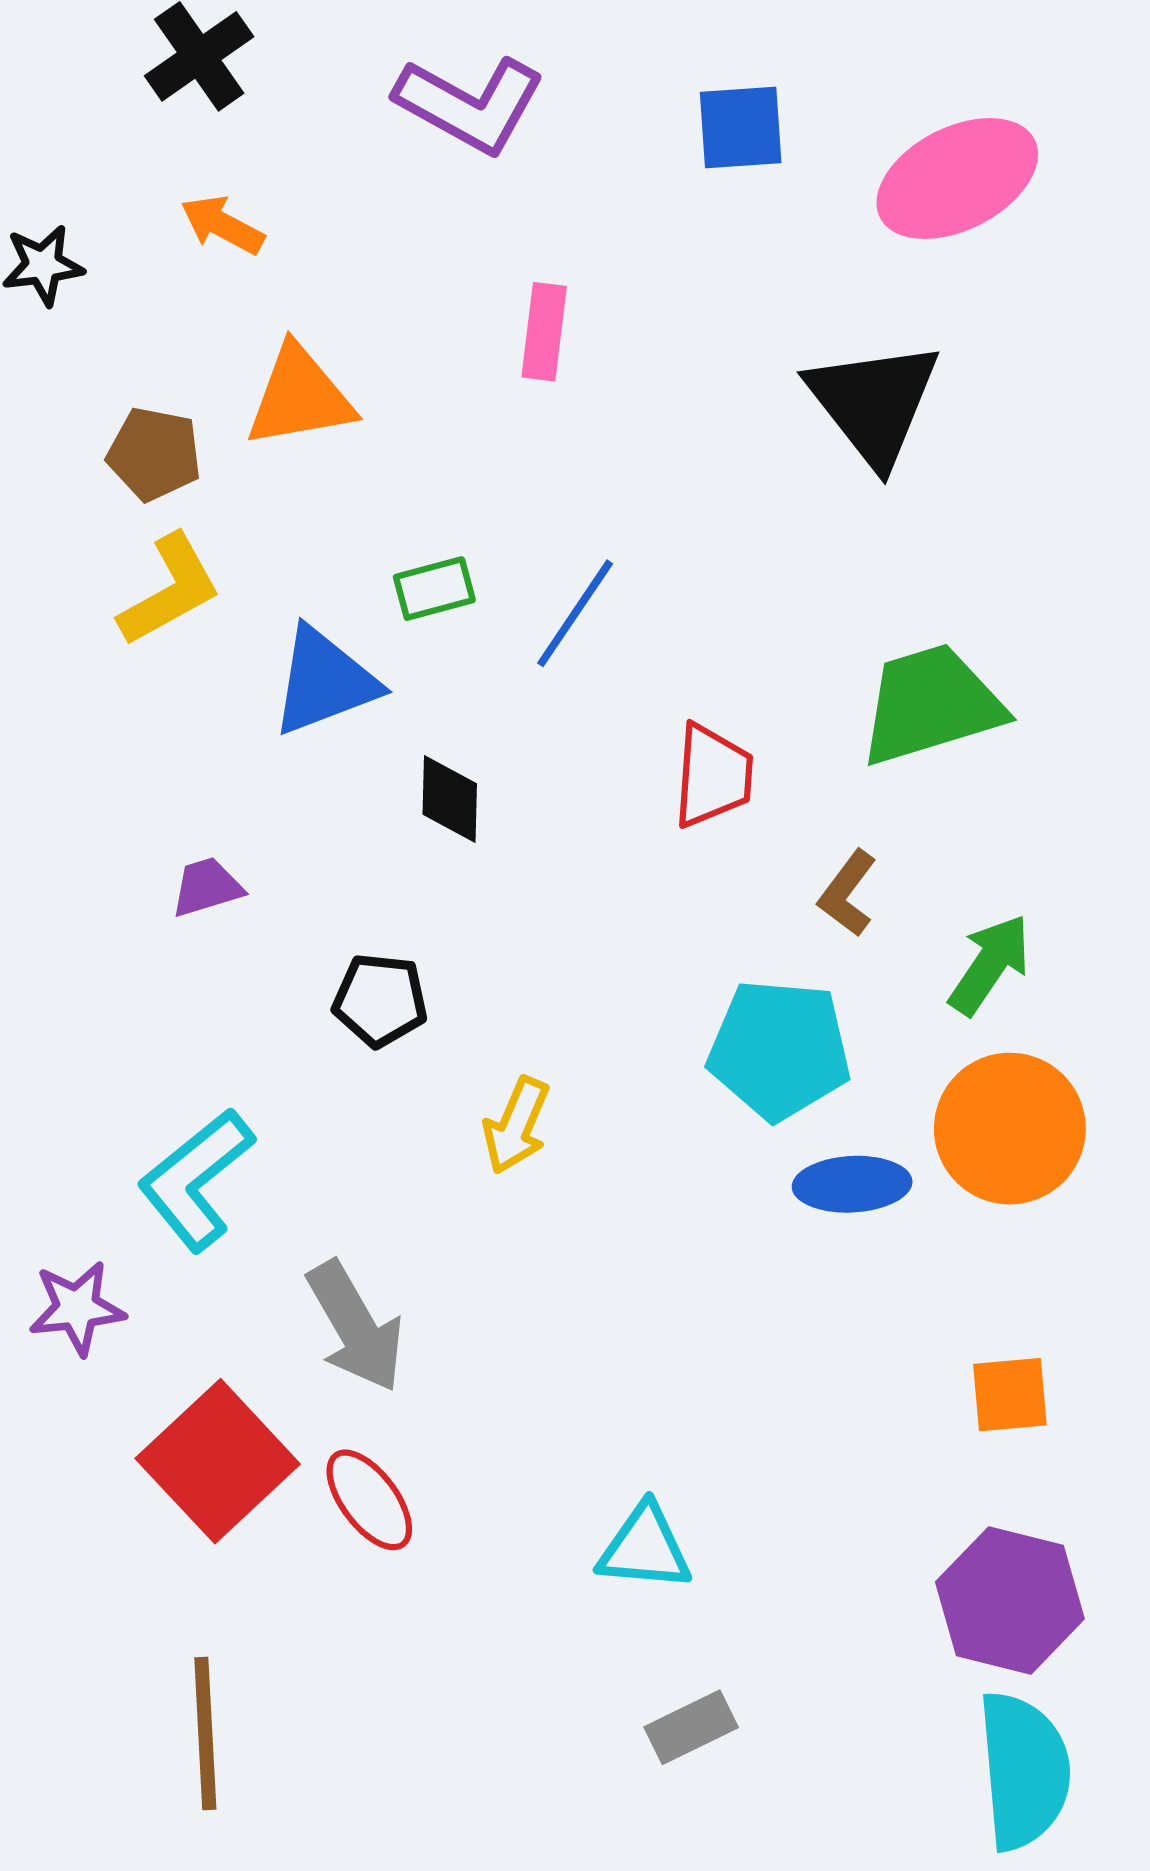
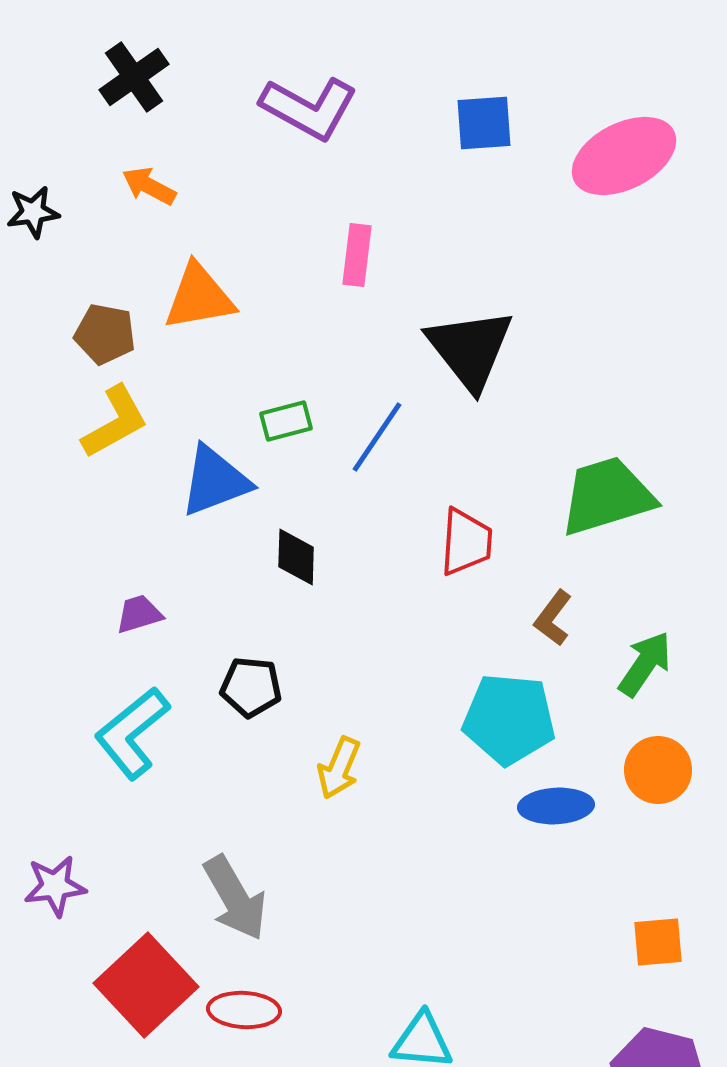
black triangle: (874, 403) -> (470, 349), moved
orange circle: (1010, 1129) -> (658, 770), size x0.7
cyan L-shape: (196, 1180) -> (132, 733), moved
red ellipse: (369, 1500) -> (244, 1010), turned -50

